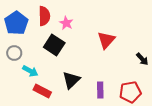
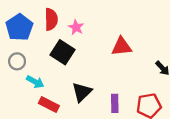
red triangle: (106, 40) -> (122, 47), turned 42

